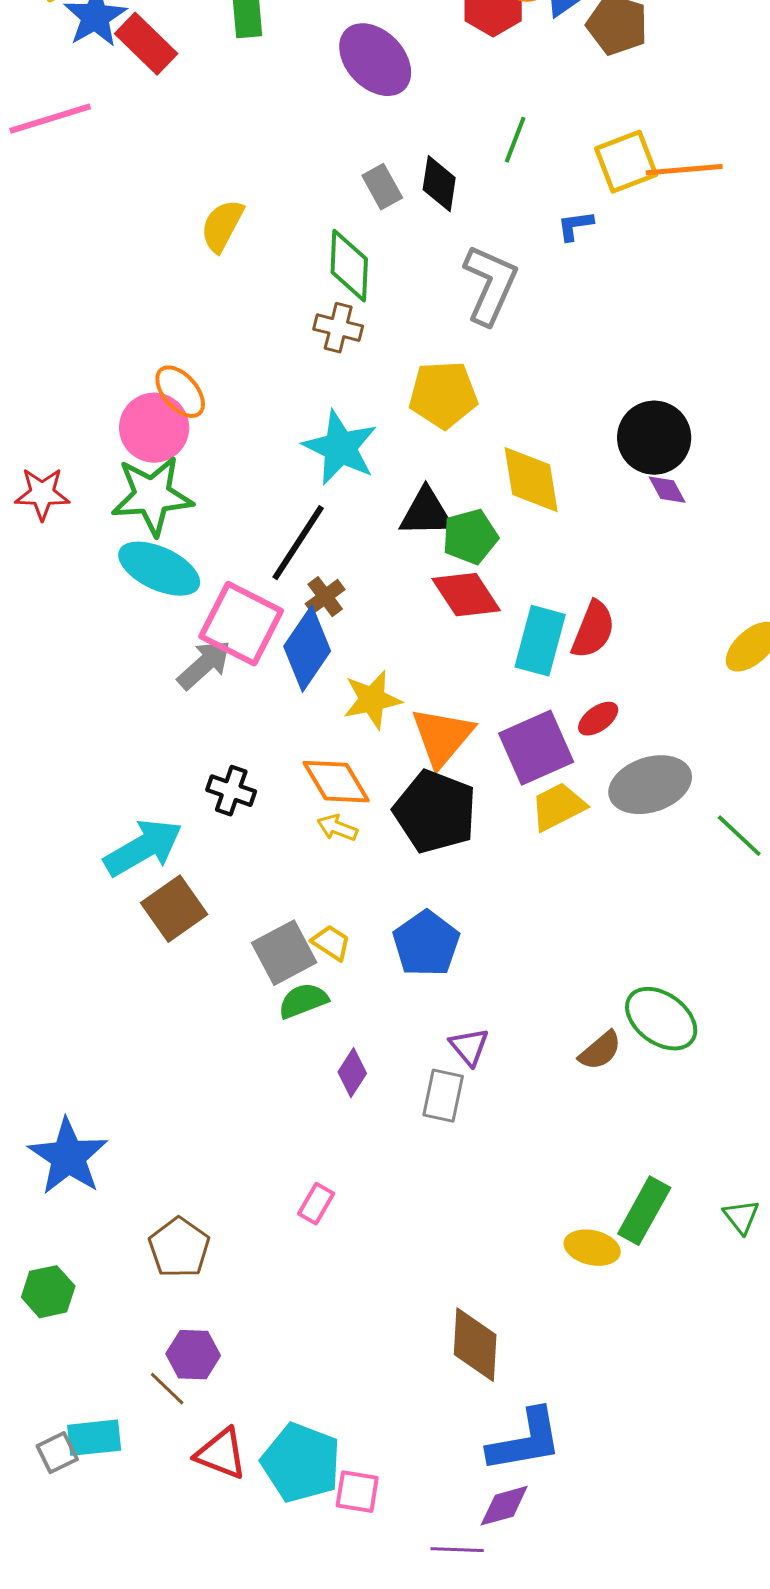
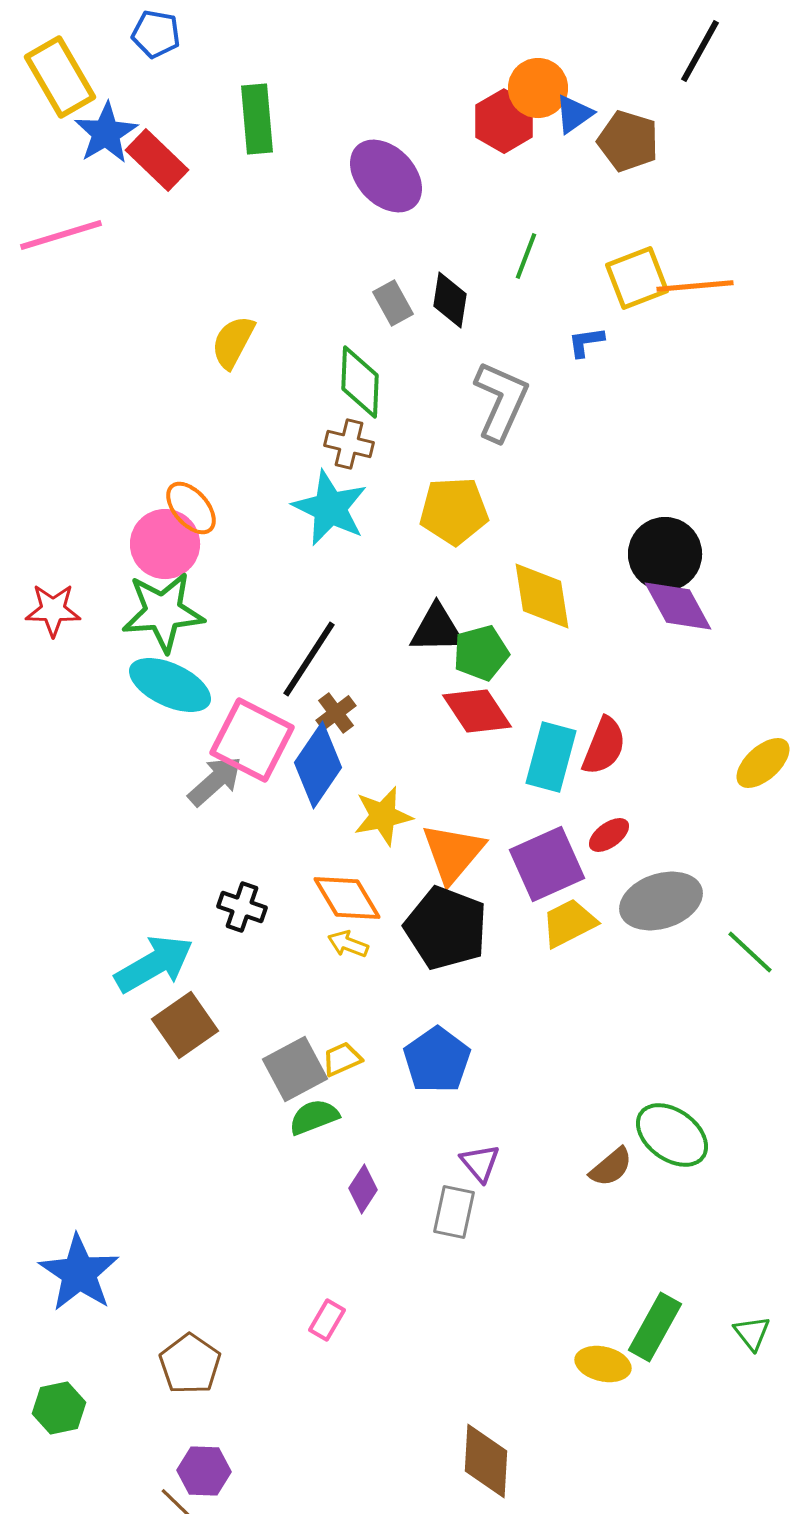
cyan star: (340, 448) -> (330, 508), moved
purple diamond: (667, 490) -> (678, 606), size x1.8
yellow trapezoid: (331, 943) -> (342, 1059), turned -57

